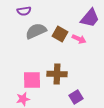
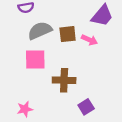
brown square: (60, 34) -> (68, 34), turned -35
pink square: (32, 80) -> (35, 59), moved

